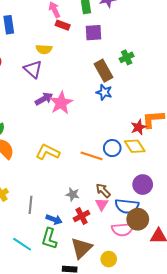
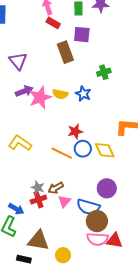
yellow semicircle: (44, 49) -> (60, 94), moved
green cross: (127, 57) -> (104, 72), moved
brown rectangle: (103, 71) -> (65, 52), moved
red star: (139, 127) -> (75, 131), moved
brown arrow: (103, 191) -> (56, 188), moved, turned -84
red cross: (82, 216) -> (38, 200), moved
pink semicircle: (123, 229) -> (97, 239), moved
brown triangle: (81, 248) -> (38, 241), turned 45

